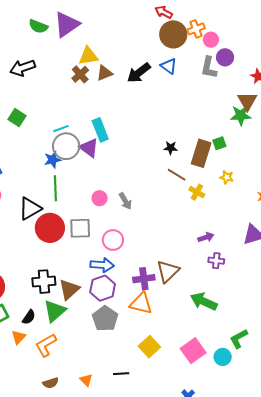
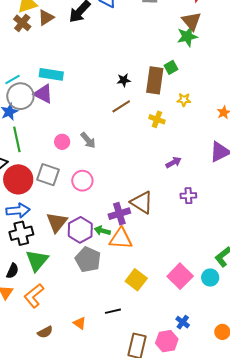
cyan rectangle: (100, 130) -> (51, 74), turned -50
brown line: (177, 175) -> (121, 106), moved, turned -54
gray square: (80, 228) -> (48, 175), turned 30
purple cross: (216, 261) -> (188, 196), moved
blue arrow: (102, 265) -> (18, 210), moved
brown triangle: (168, 271) -> (142, 202), turned -35
brown triangle: (69, 289) -> (57, 222), moved
green arrow: (204, 301) -> (102, 231), moved, size x0.6

